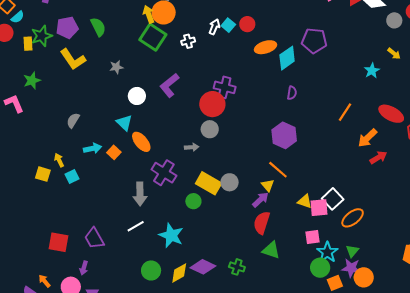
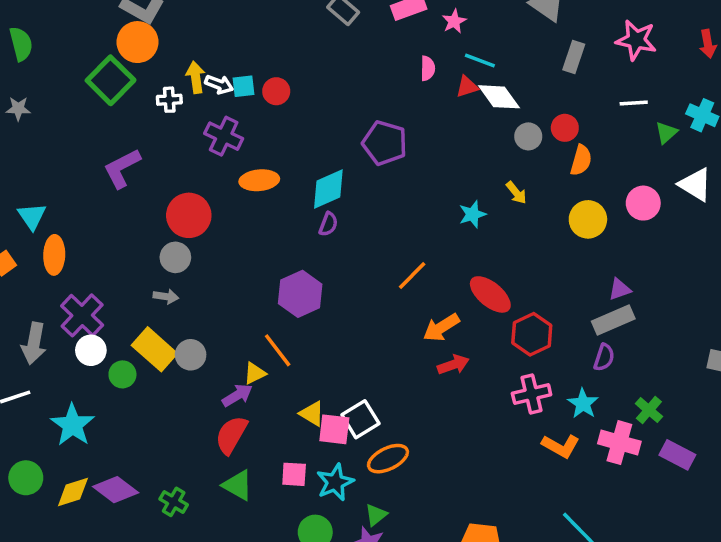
yellow arrow: (149, 14) -> (196, 77), moved
cyan square: (228, 25) -> (244, 86), turned 32
white arrow: (214, 27) -> (219, 84), turned 77
orange ellipse: (265, 47) -> (259, 180), moved
cyan diamond: (287, 58) -> (328, 189), moved
gray star: (116, 67) -> (18, 109), moved
purple cross: (225, 87) -> (224, 136), moved
white circle: (137, 96) -> (91, 350), moved
orange ellipse: (141, 142) -> (54, 255), turned 30
gray arrow: (192, 147) -> (166, 296), moved
yellow triangle: (268, 185) -> (255, 373), turned 32
pink square: (312, 237) -> (294, 474), moved
cyan star: (327, 252) -> (335, 482), moved

